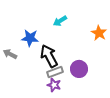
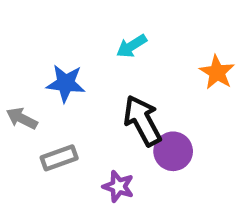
black arrow: (49, 56) -> (142, 121), moved
gray rectangle: (55, 72) -> (59, 158), moved

